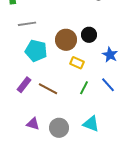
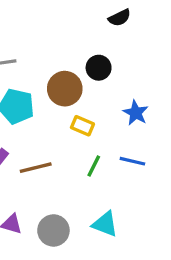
black circle: (89, 35) -> (99, 68), moved
blue line: (108, 85) -> (132, 161), turned -35
brown line: (48, 89) -> (36, 168), turned -42

